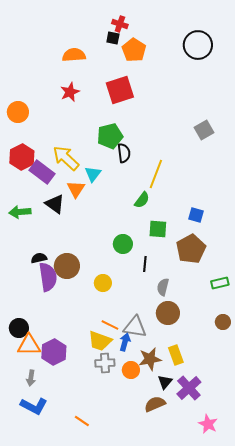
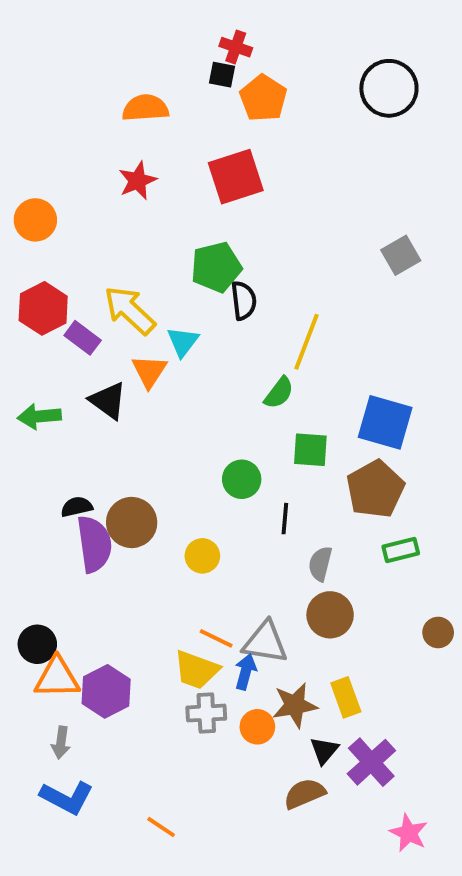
purple rectangle: (42, 172) -> (83, 338), size x0.7
blue square: (196, 215) -> (385, 422), size x1.8
green rectangle: (220, 283) -> (401, 550), moved

